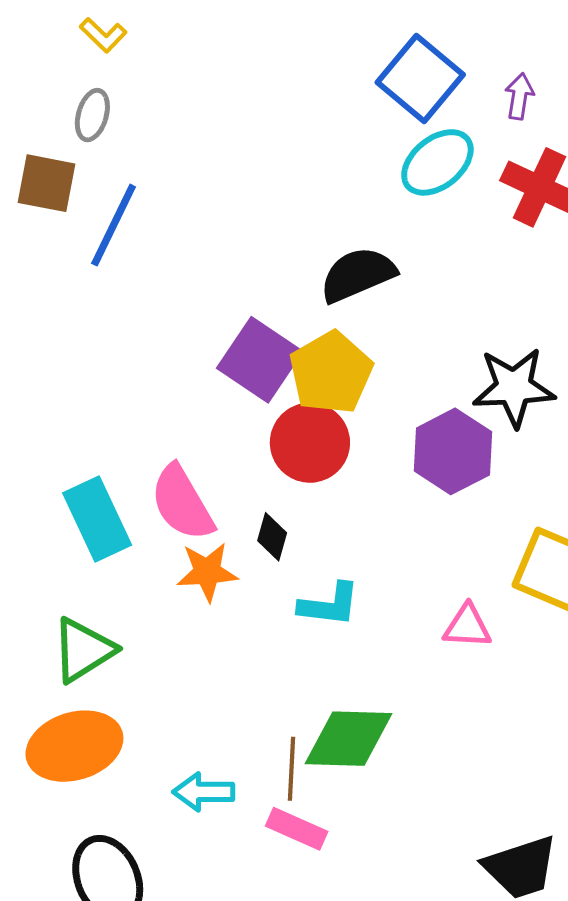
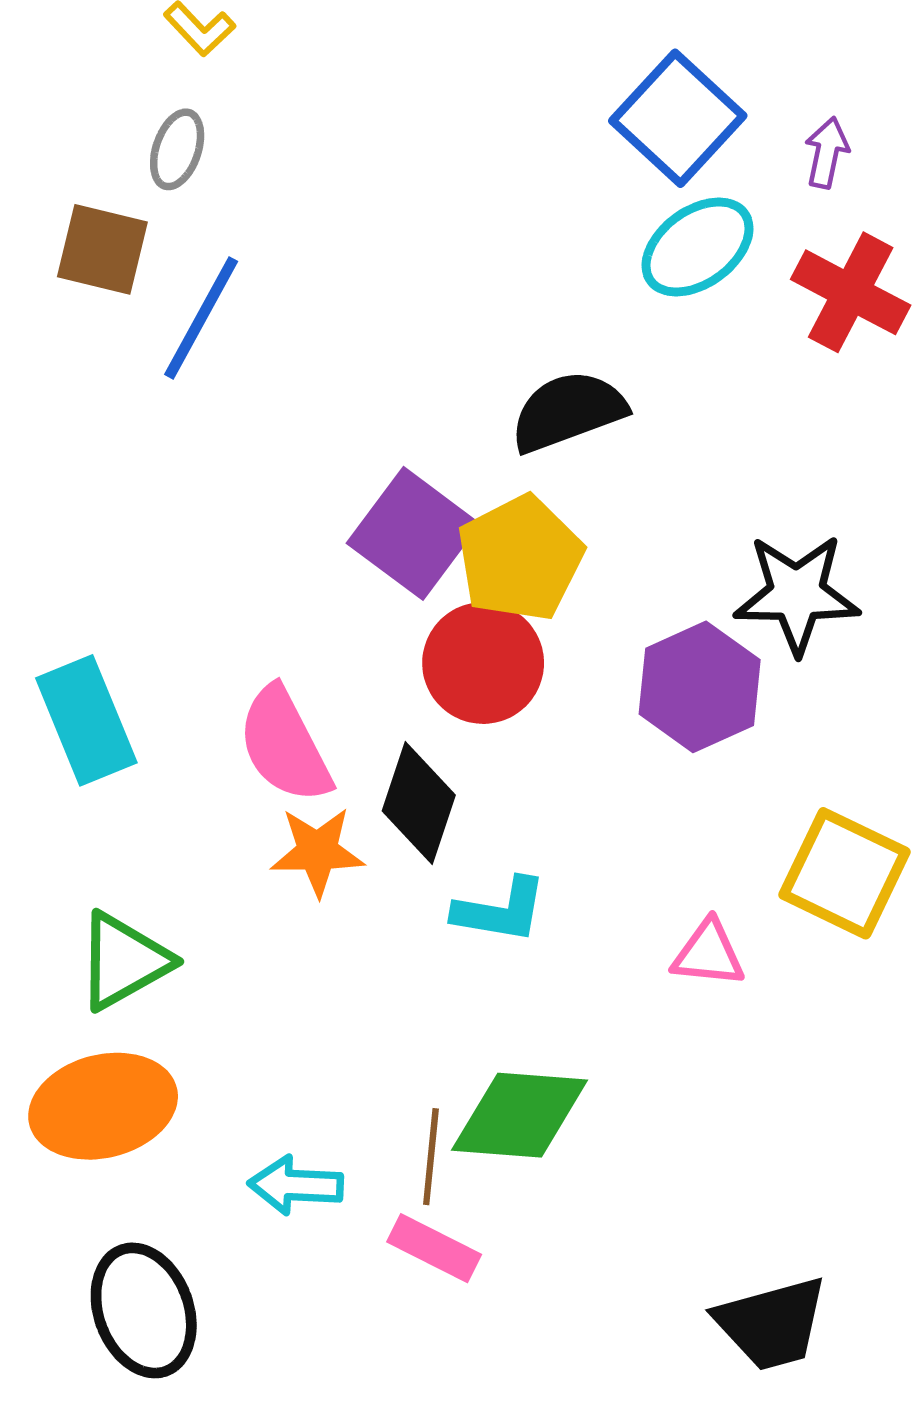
cyan rectangle: (97, 519) -> (86, 720), moved
black diamond: (272, 537) -> (419, 803), size x1.6

